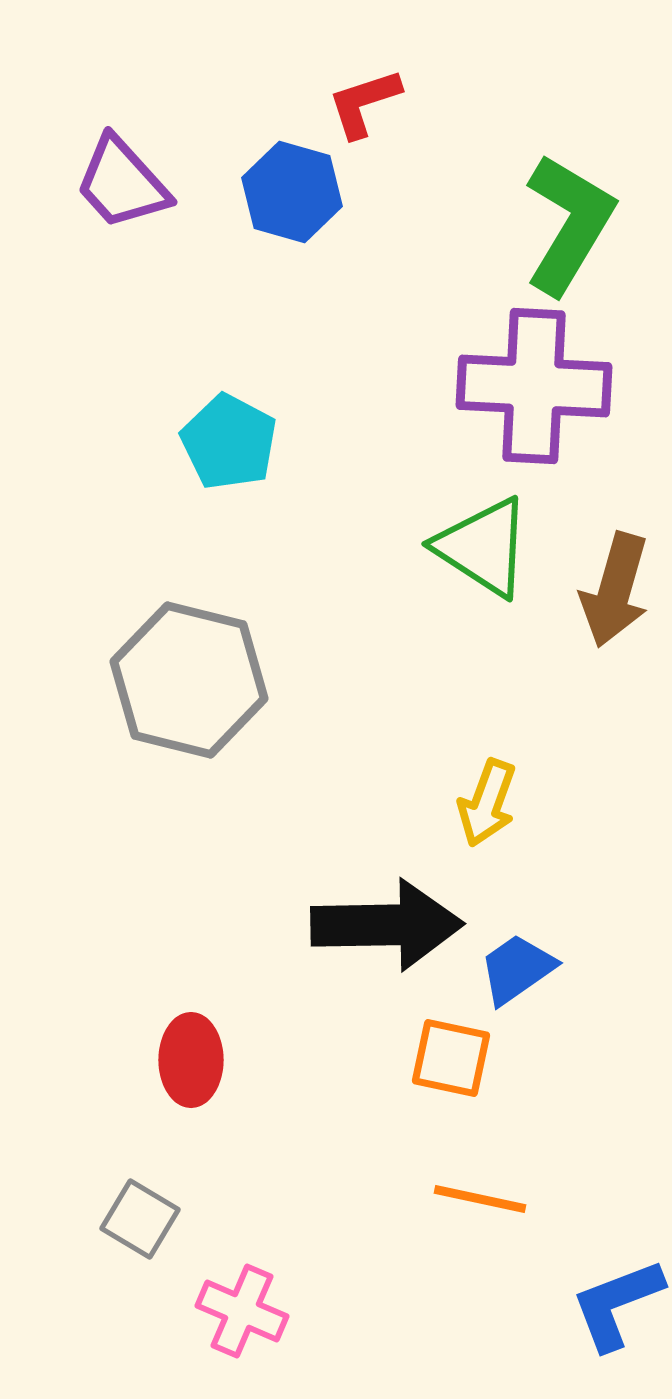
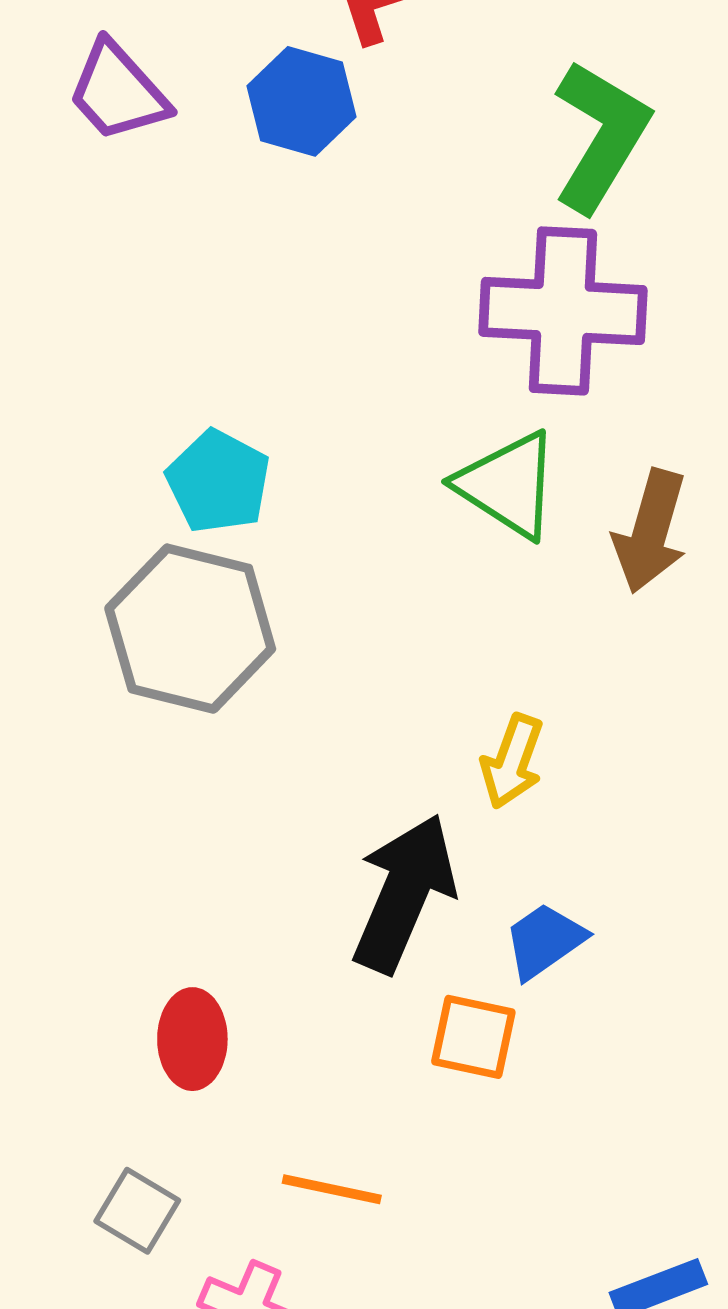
cyan pentagon: (229, 442) -> (218, 482), moved
black arrow: (387, 925) -> (404, 893), turned -66
orange line: (480, 1199) -> (332, 1189), moved

